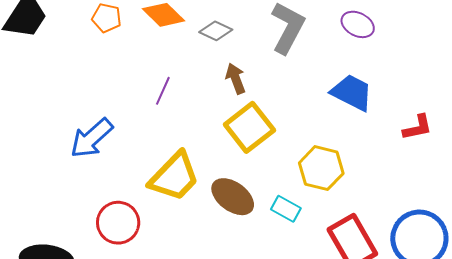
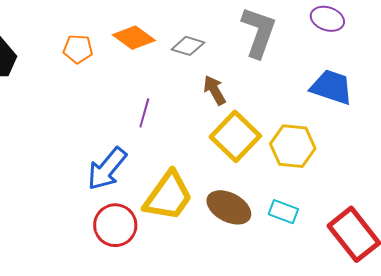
blue arrow: (92, 138) -> (107, 169), moved
yellow hexagon: (321, 168) -> (293, 146), moved
red circle: (118, 223) -> (115, 225), moved

